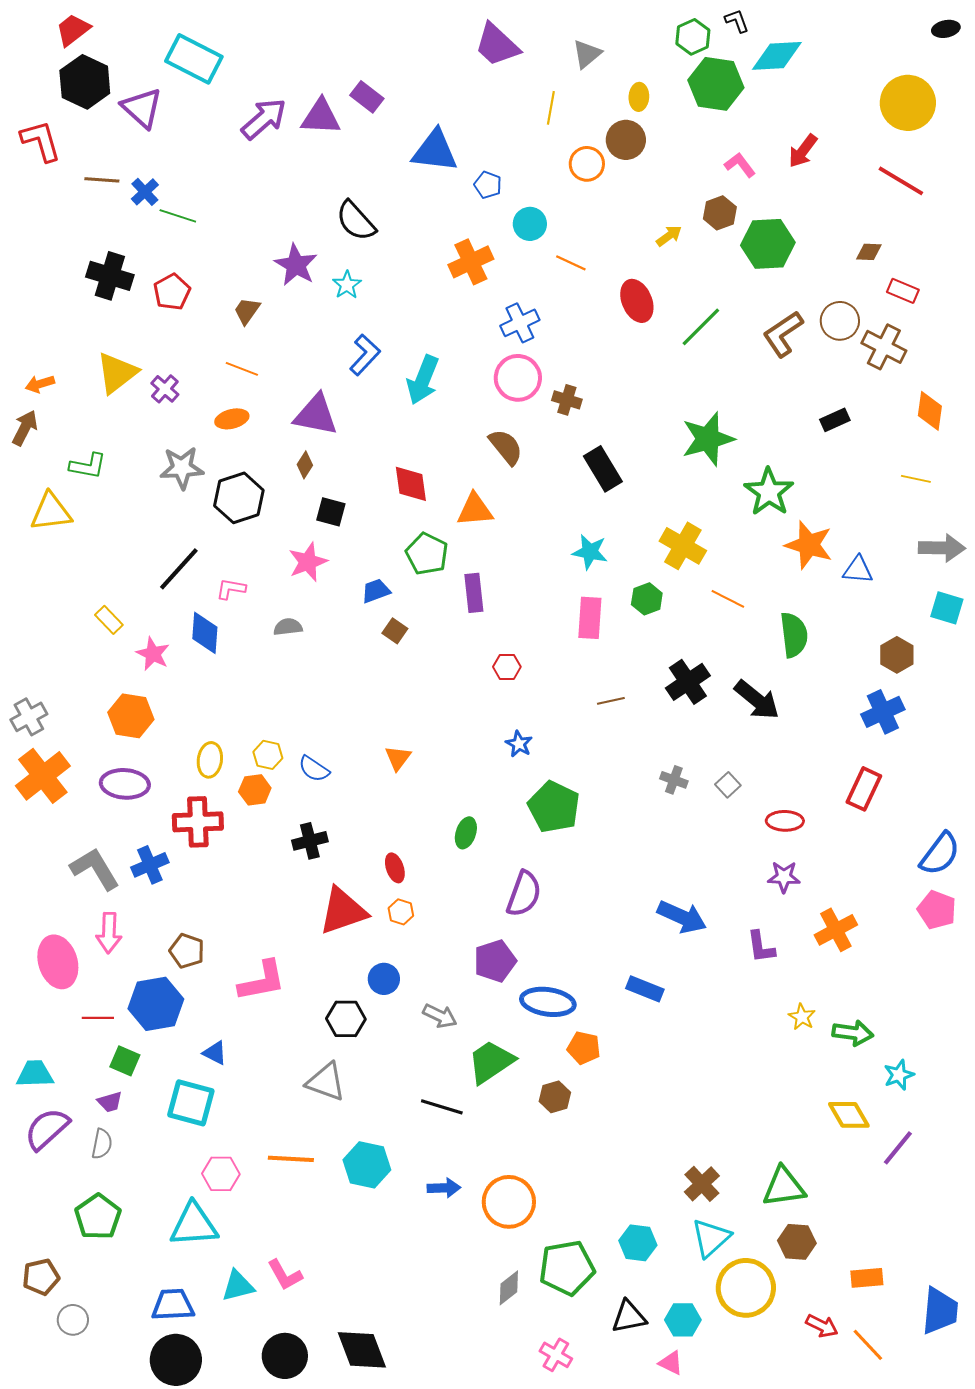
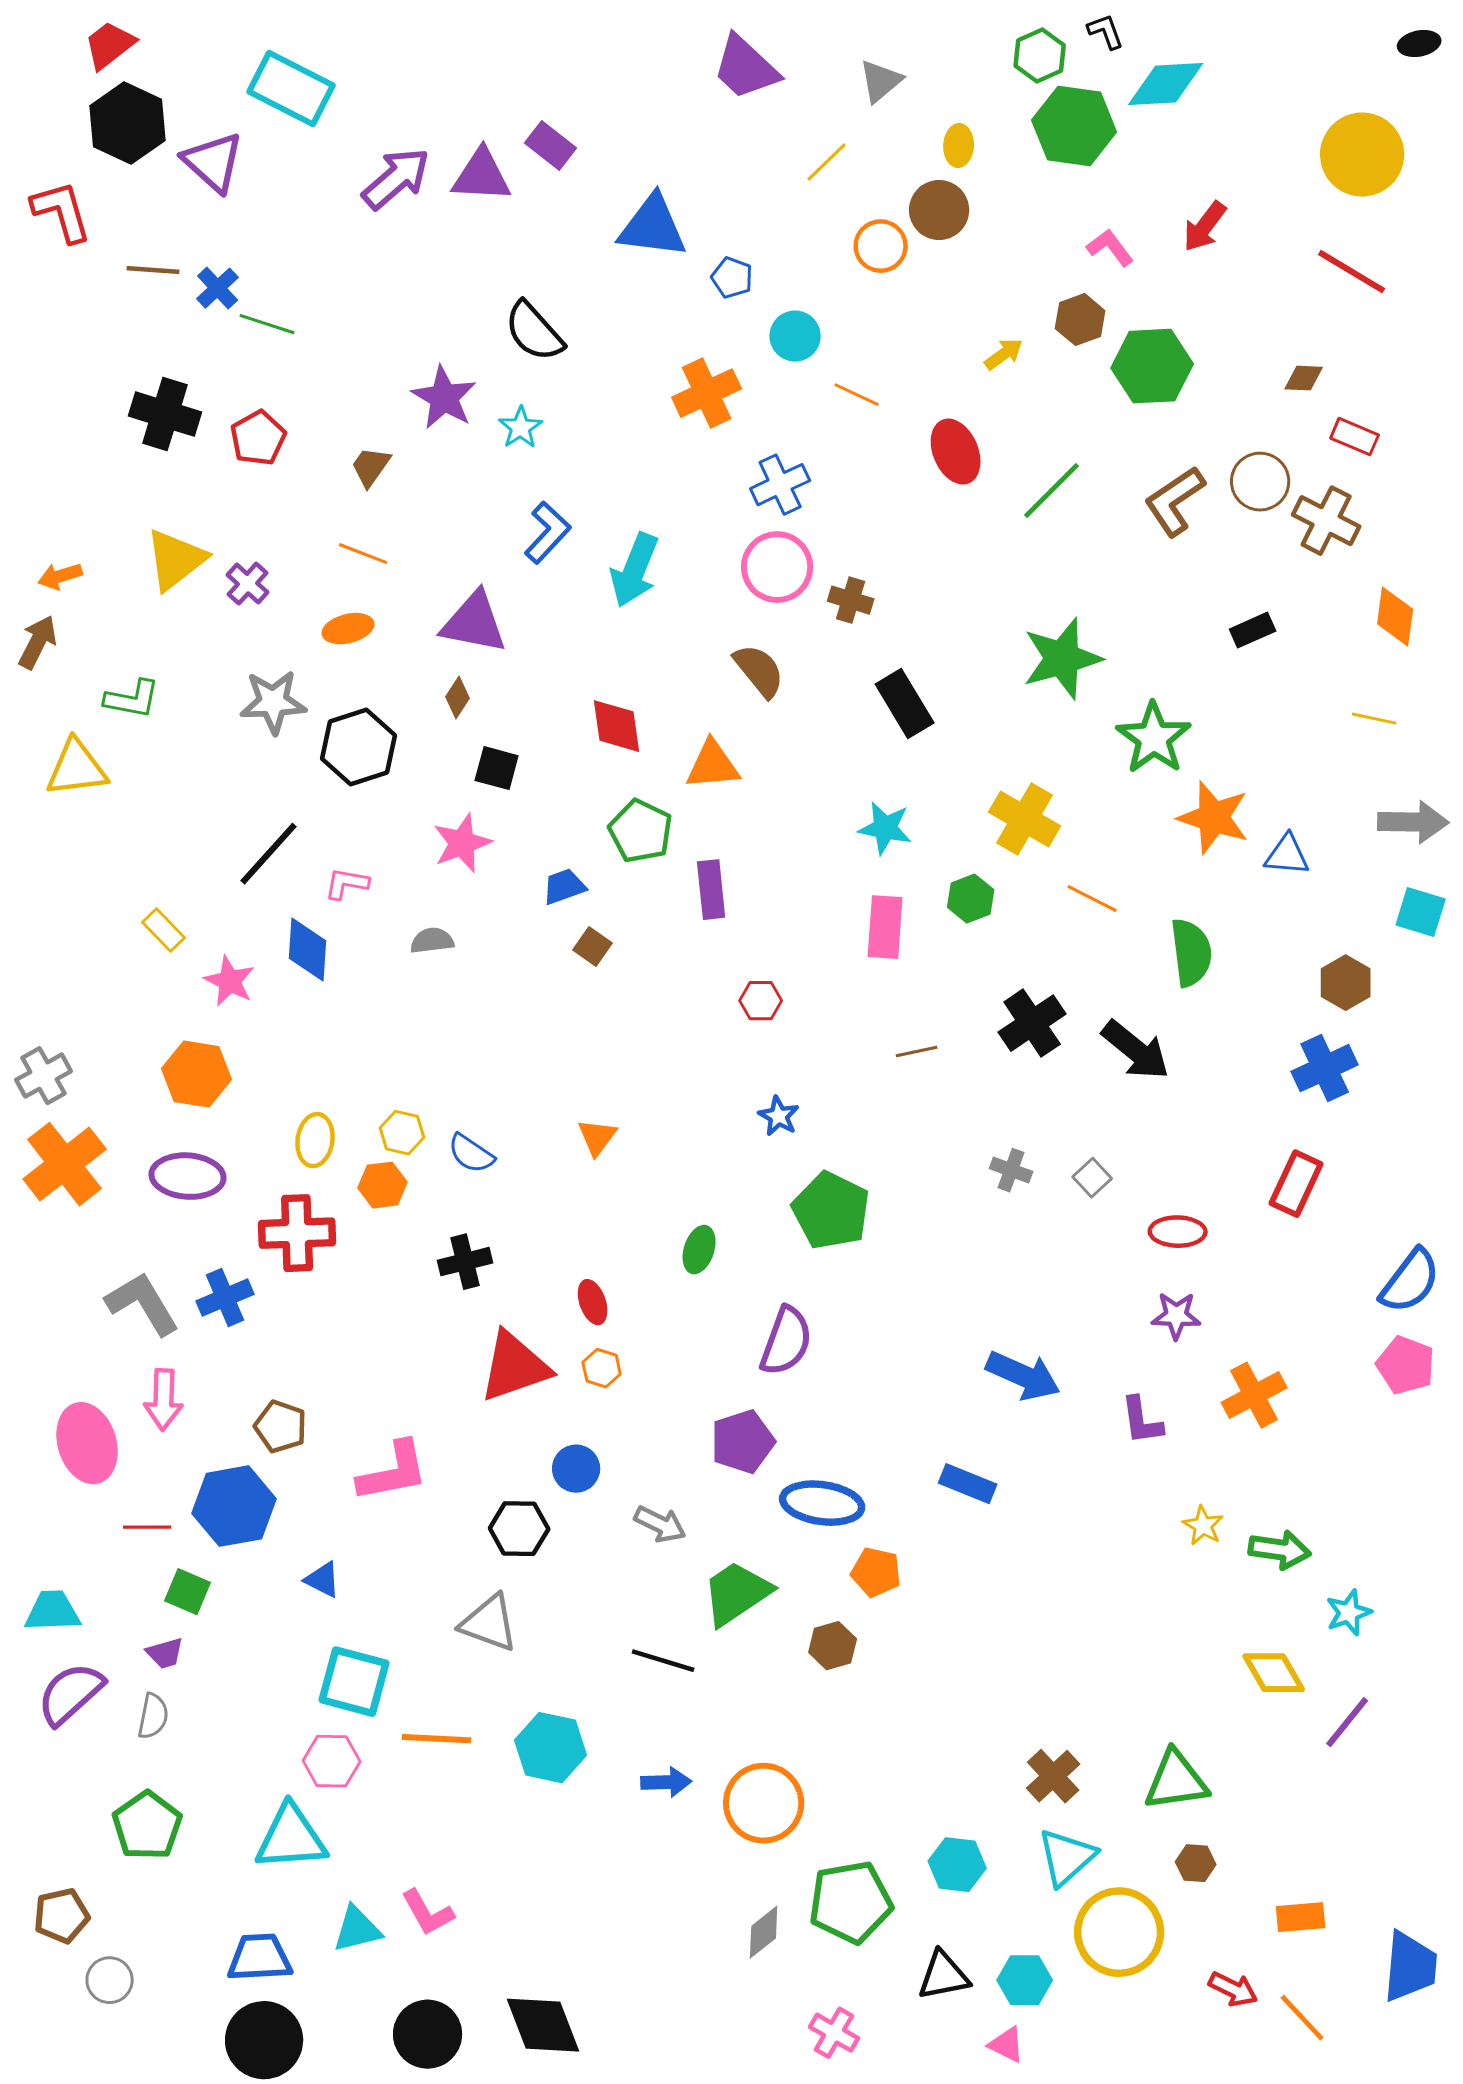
yellow line: (551, 108) -> (827, 162), turned 36
cyan square: (191, 1103) -> (354, 1682), moved
brown hexagon: (797, 1242) -> (1196, 1863), size x0.7

